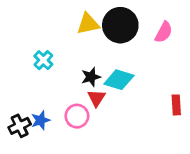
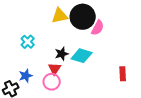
pink semicircle: (164, 32) -> (98, 28), moved
red triangle: (97, 98) -> (55, 69), moved
blue star: (41, 120) -> (26, 76), moved

